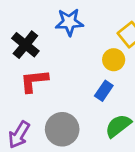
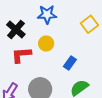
yellow circle: (114, 60) -> (46, 43), moved

